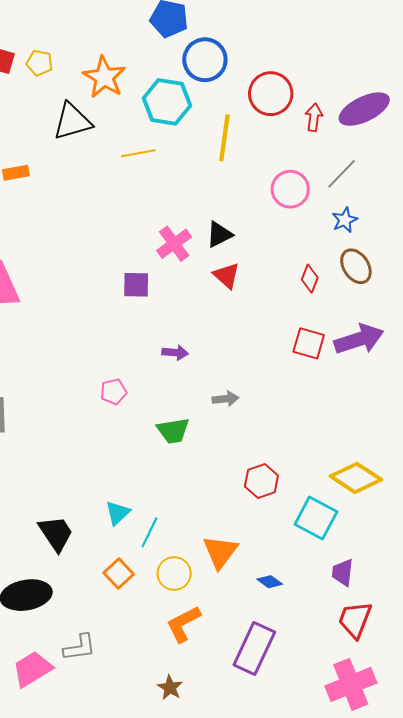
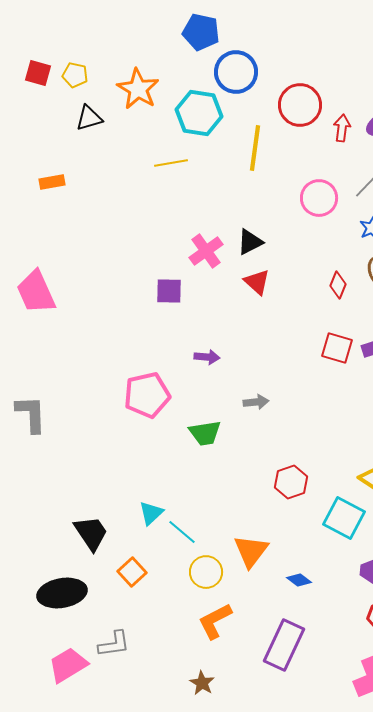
black triangle: (72, 121) -> (89, 118), moved, size x0.7
pink pentagon: (113, 392) -> (147, 395), size x1.8
cyan line: (149, 532) -> (182, 532), turned -76
orange square: (119, 573) -> (132, 572), moved

